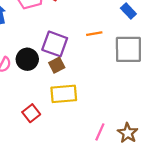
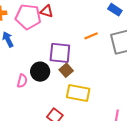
yellow rectangle: (64, 94) -> (78, 93), turned 30

